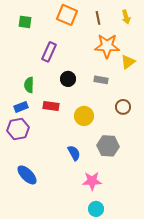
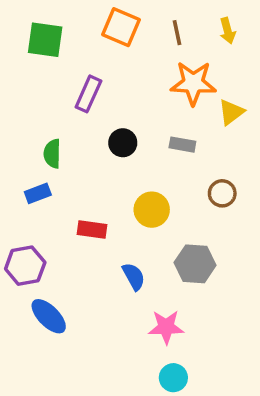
green square: (25, 22) -> (45, 40), size x1.5
red rectangle: (51, 106) -> (92, 229), moved
purple hexagon: (18, 129) -> (25, 266), moved

